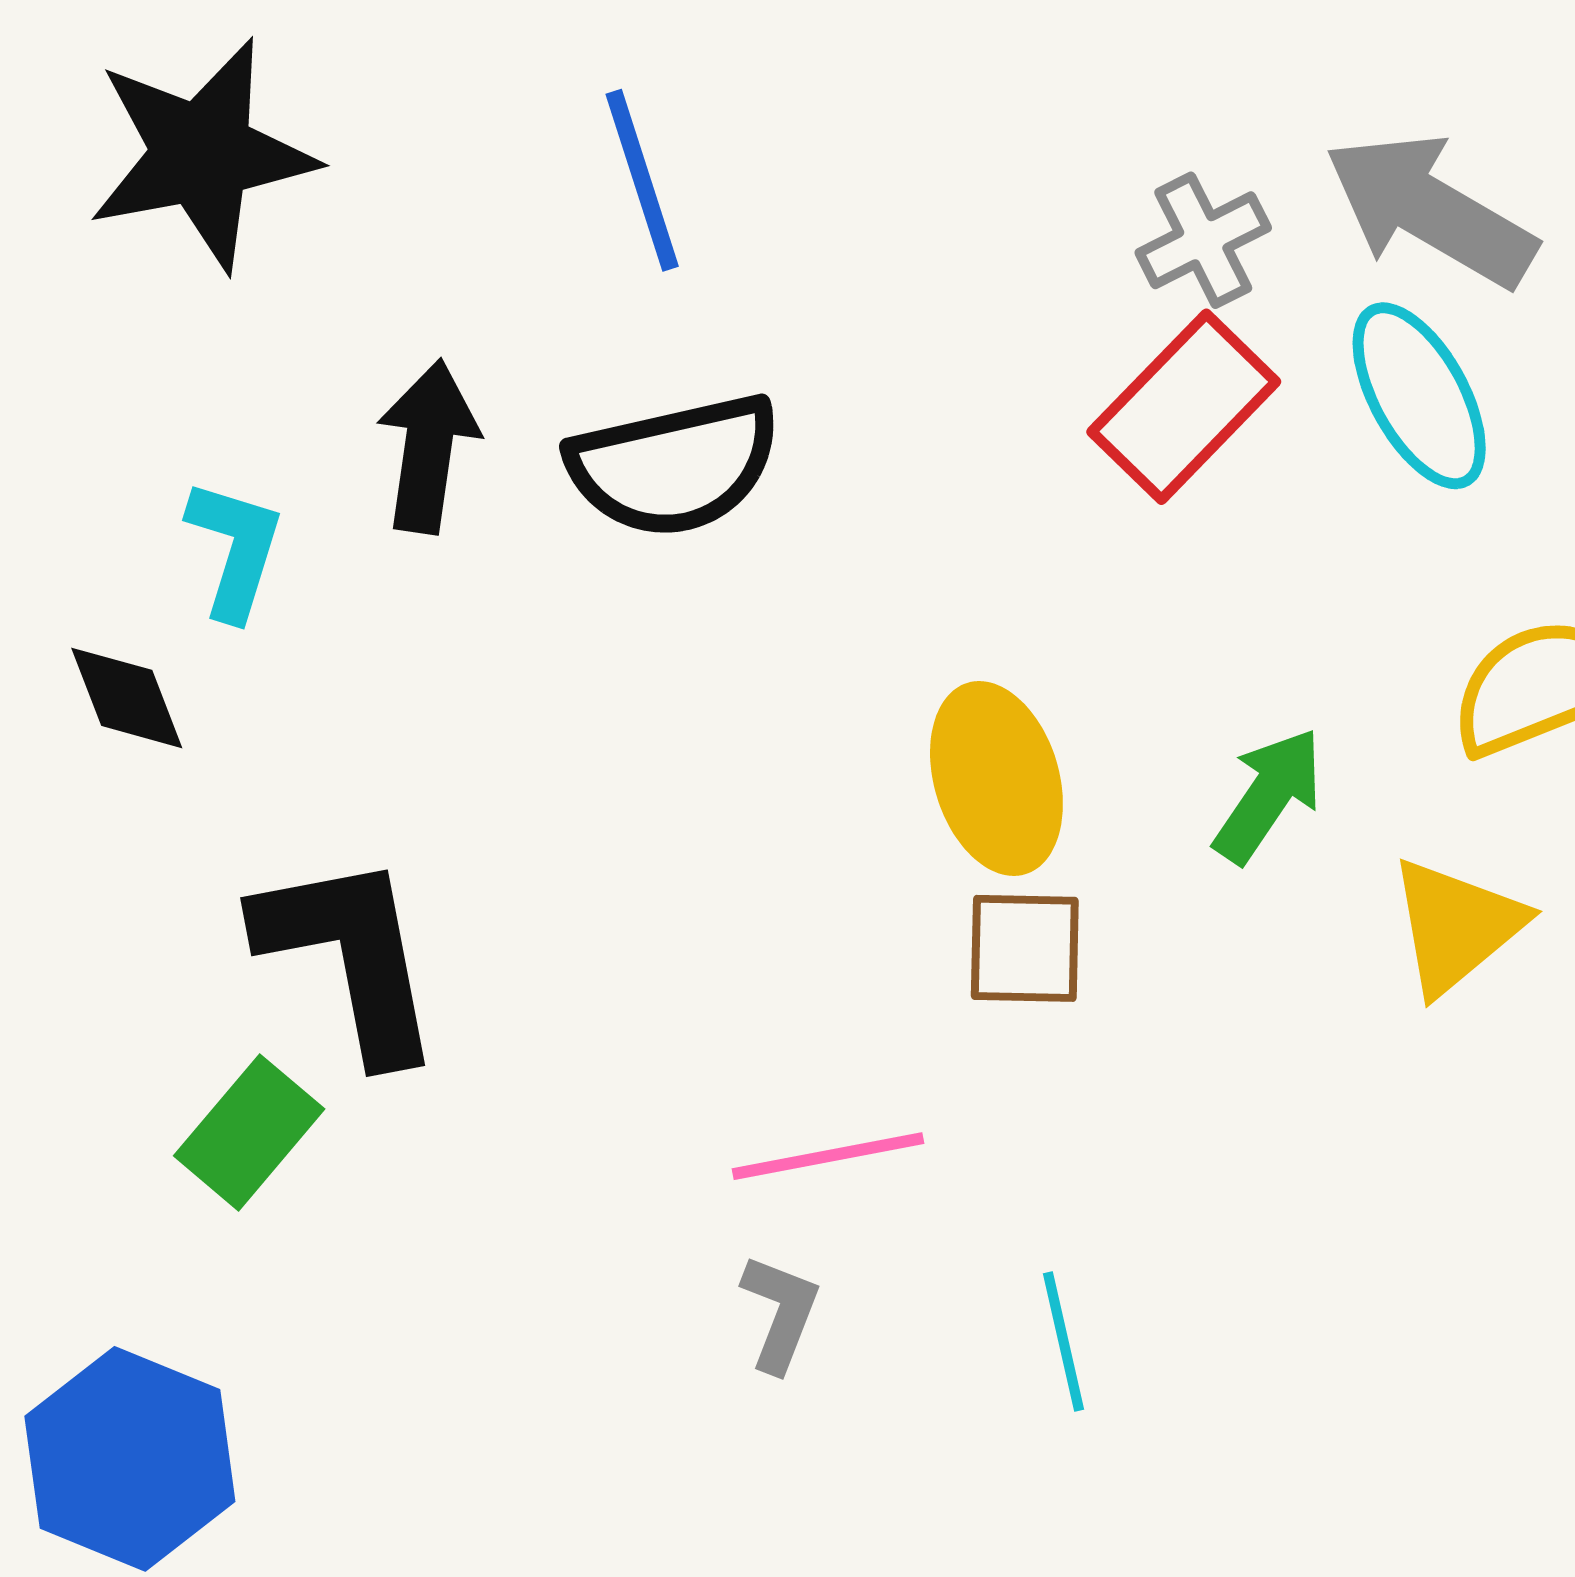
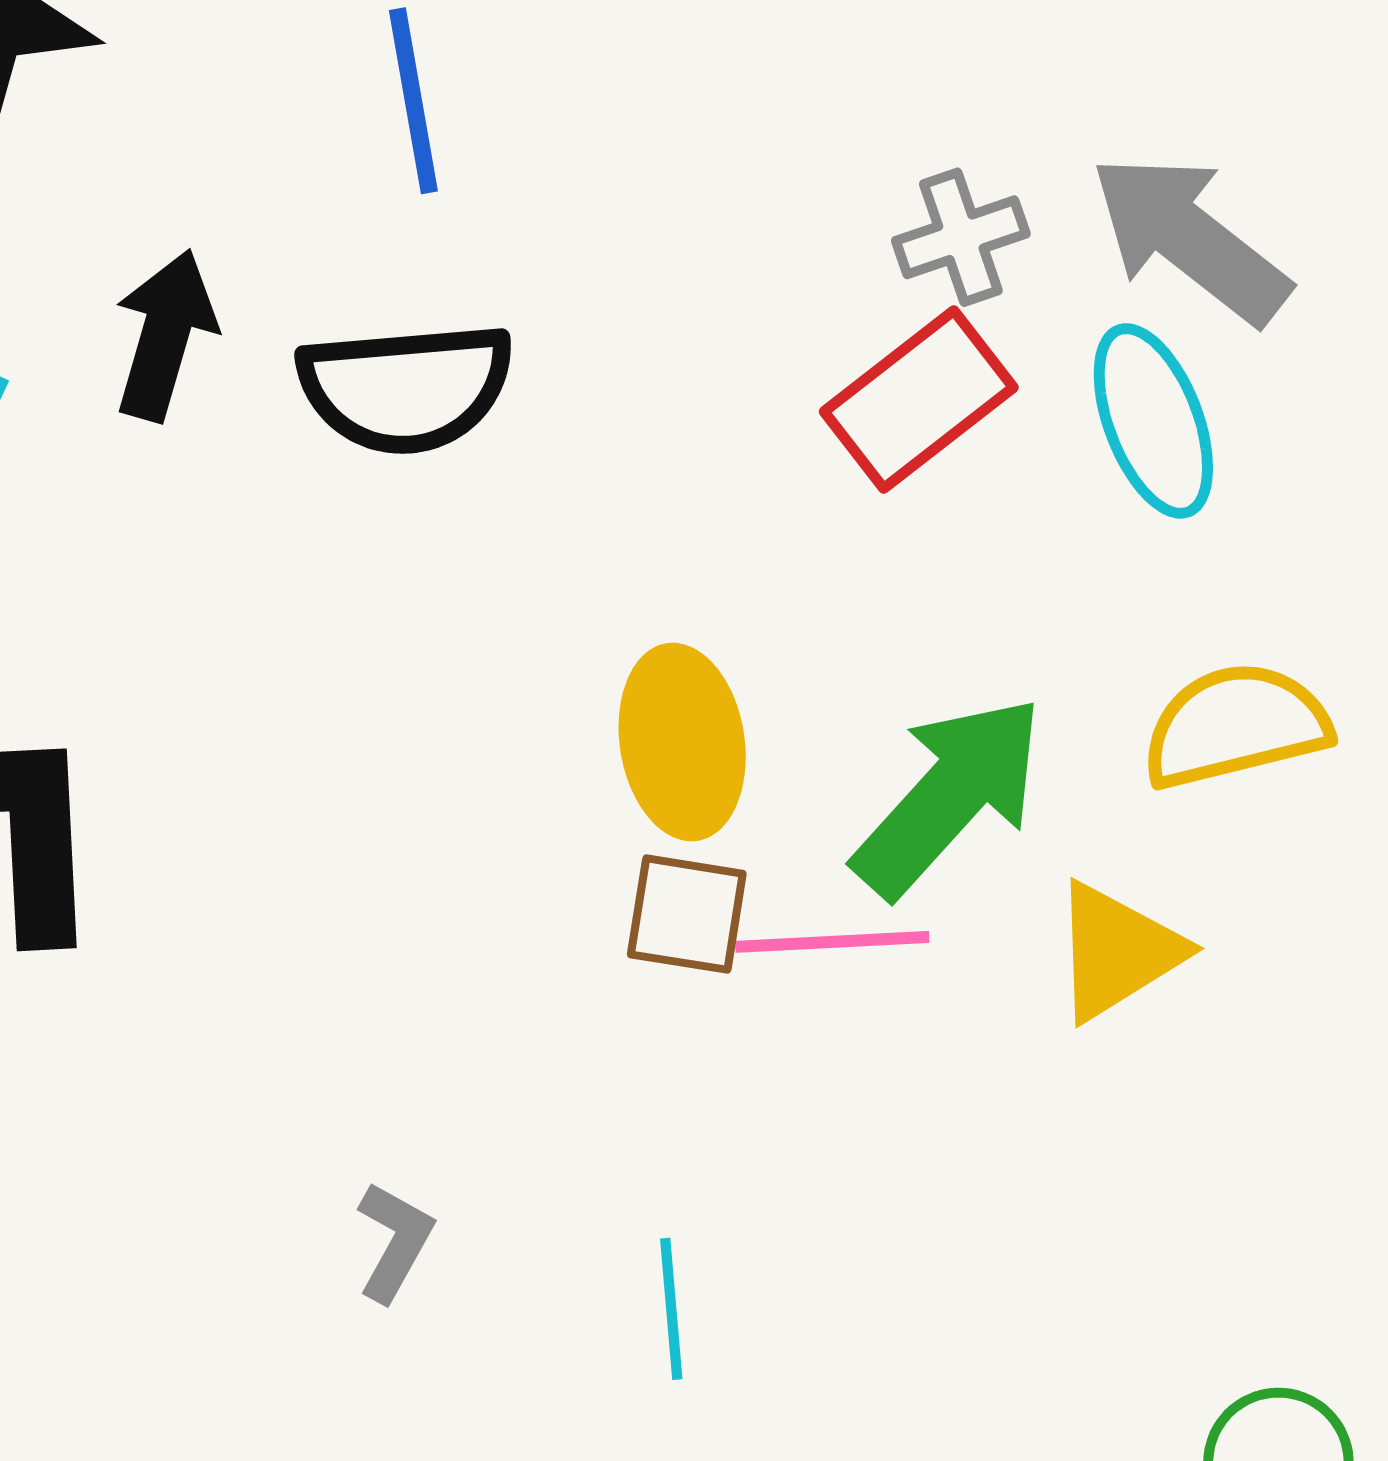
green arrow: (1268, 795) -> (949, 796), size x1.6
pink line: (828, 1156) -> (832, 942), moved

